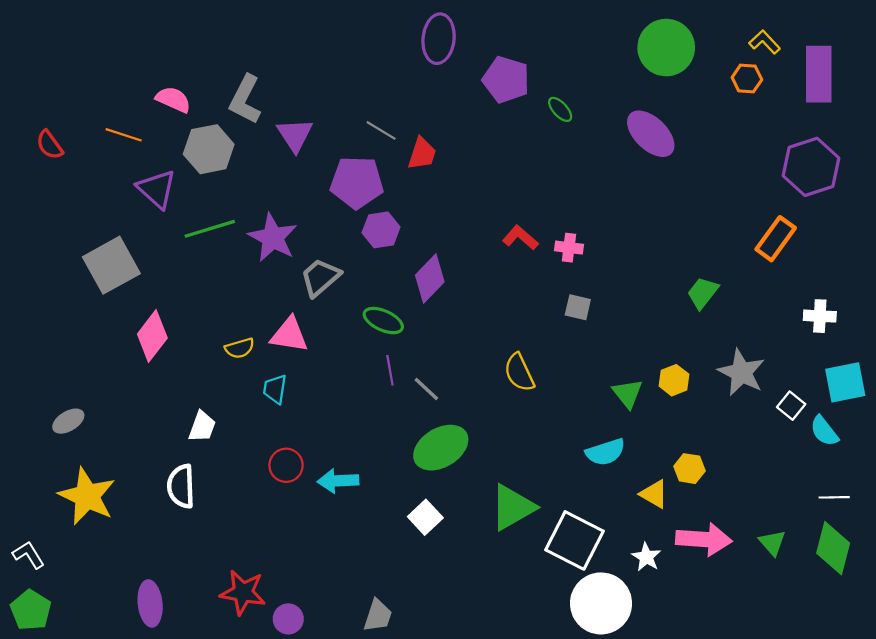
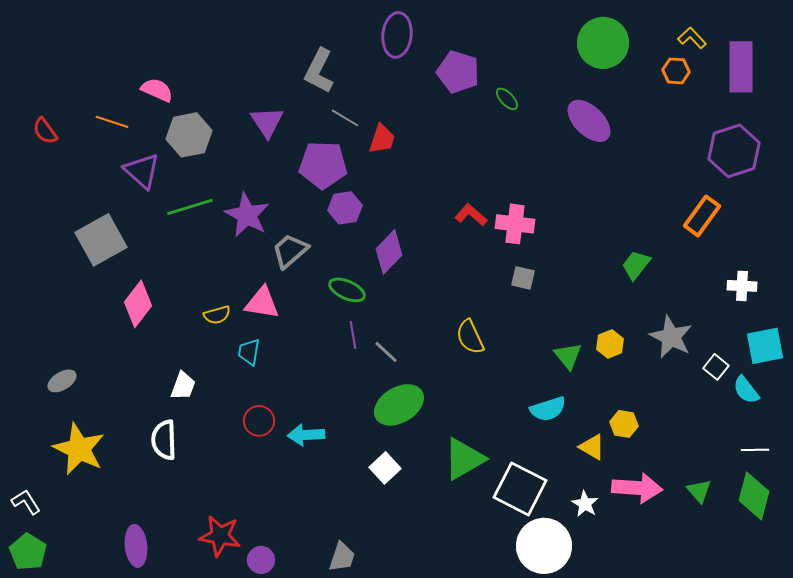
gray L-shape: (245, 99) -> (319, 71), moved
pink cross: (569, 248) -> (515, 224), size x1.5

